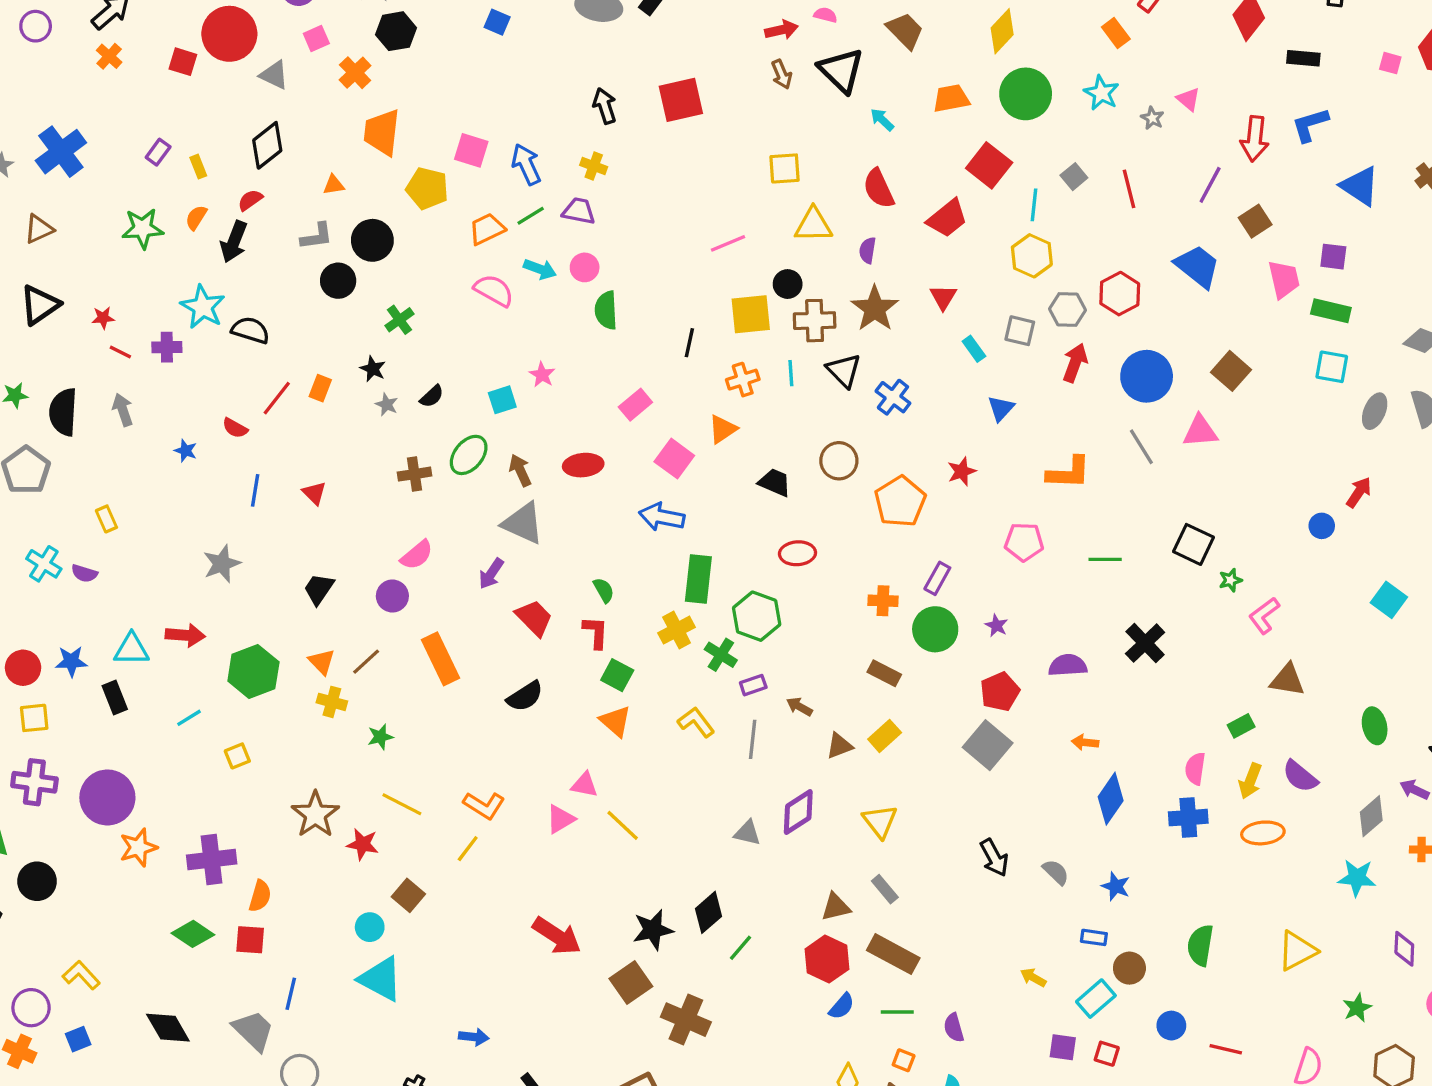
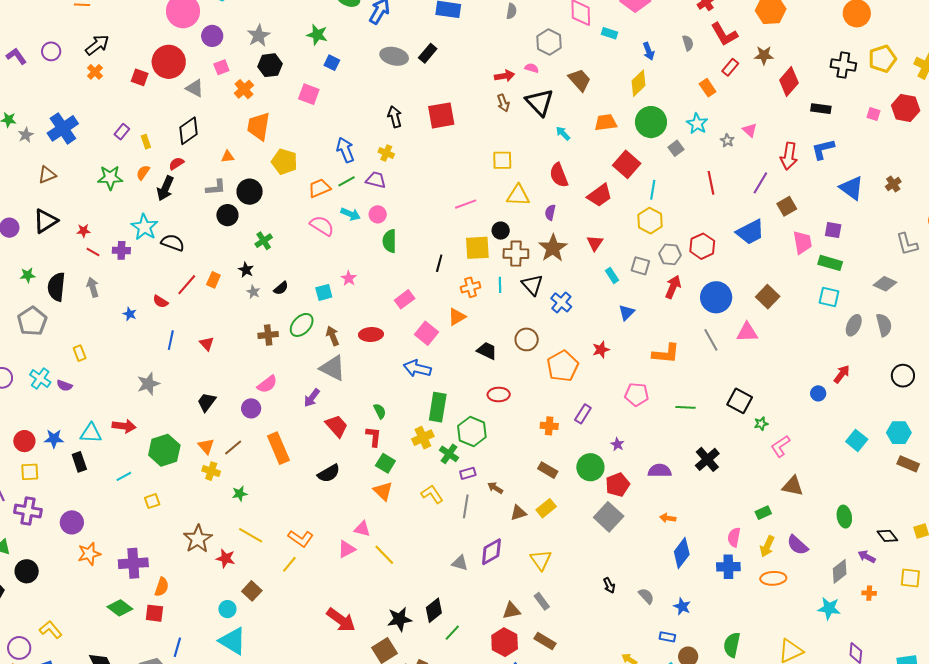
pink square: (471, 150) -> (309, 94), moved
gray square: (1074, 177) -> (676, 148), moved
blue trapezoid: (1197, 266) -> (750, 232), turned 112
green circle: (935, 629) -> (590, 467), moved
purple circle: (107, 797) -> (72, 522), size x0.7
black arrow: (994, 858) -> (609, 585), size x0.7
brown rectangle: (893, 954) -> (545, 641), size x0.7

